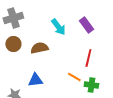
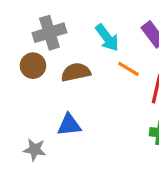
gray cross: (13, 18) -> (49, 33), moved
orange line: (74, 77) -> (129, 69), moved

